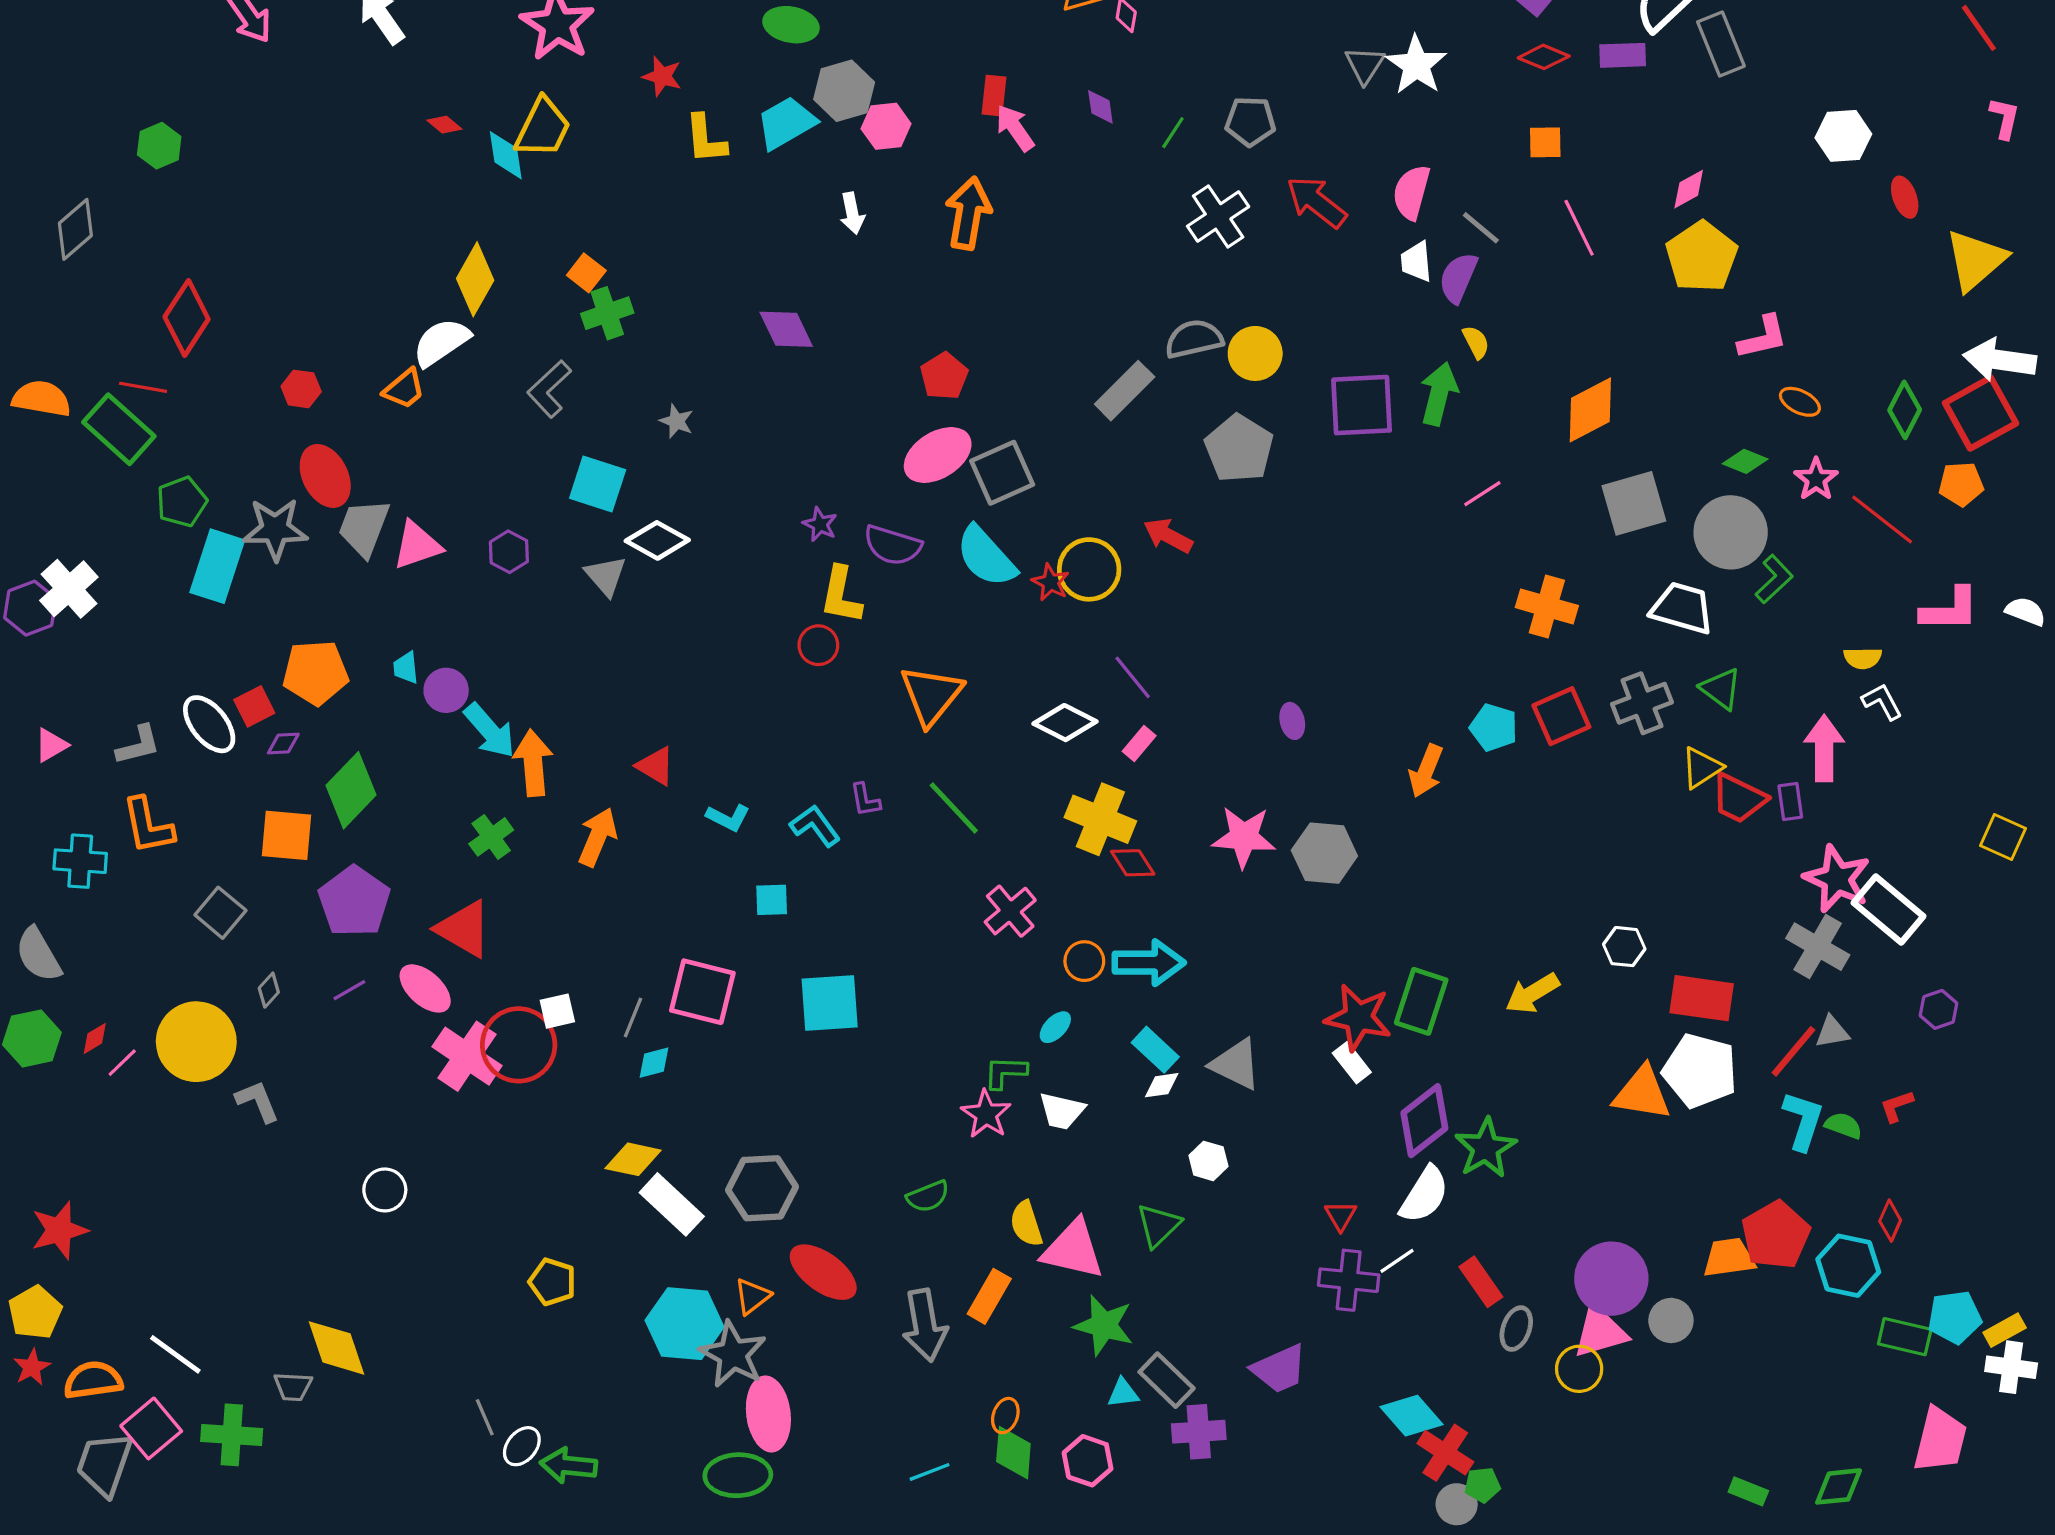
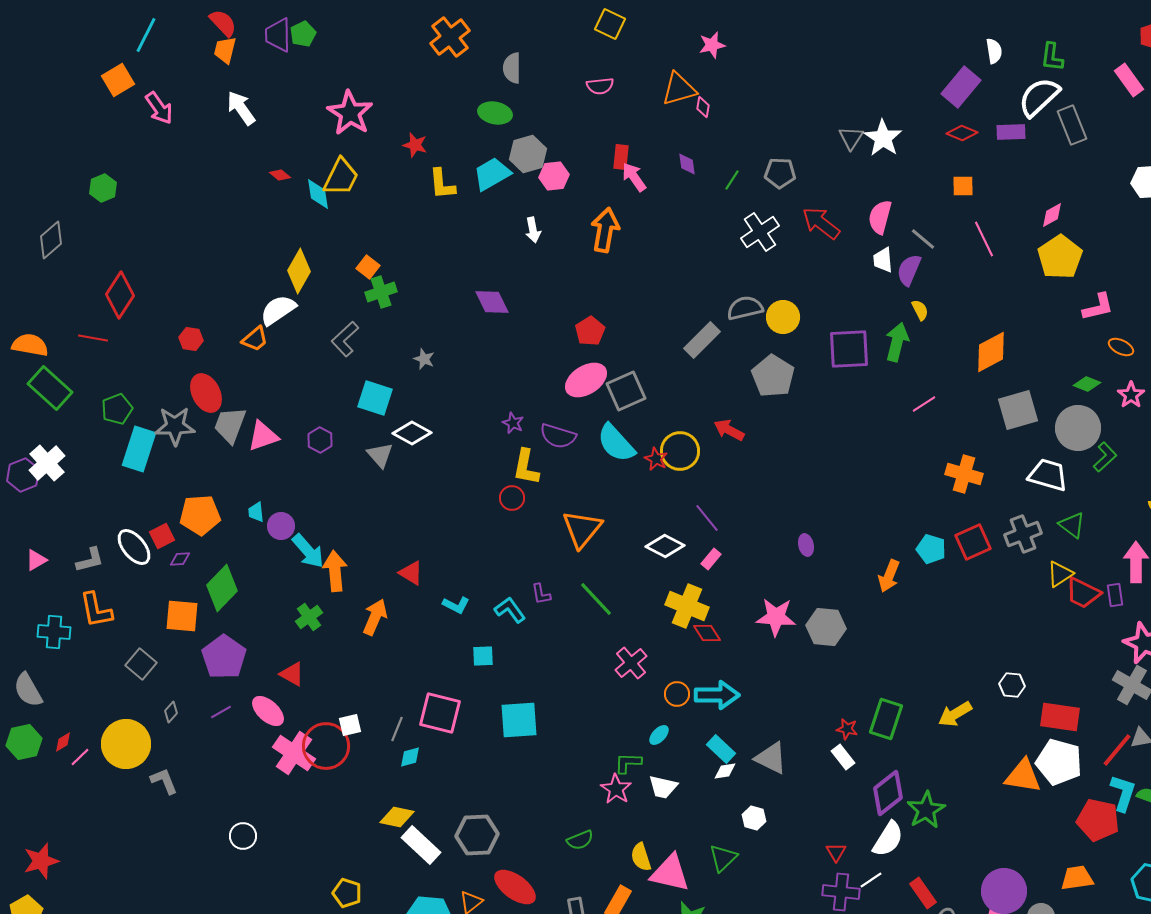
green rectangle: (119, 429) -> (50, 388), moved
red triangle: (464, 929) -> (292, 674), size x0.7
red star: (1358, 1017) -> (847, 729), size x0.5
red pentagon: (1776, 1235) -> (1098, 820), moved, turned -30

